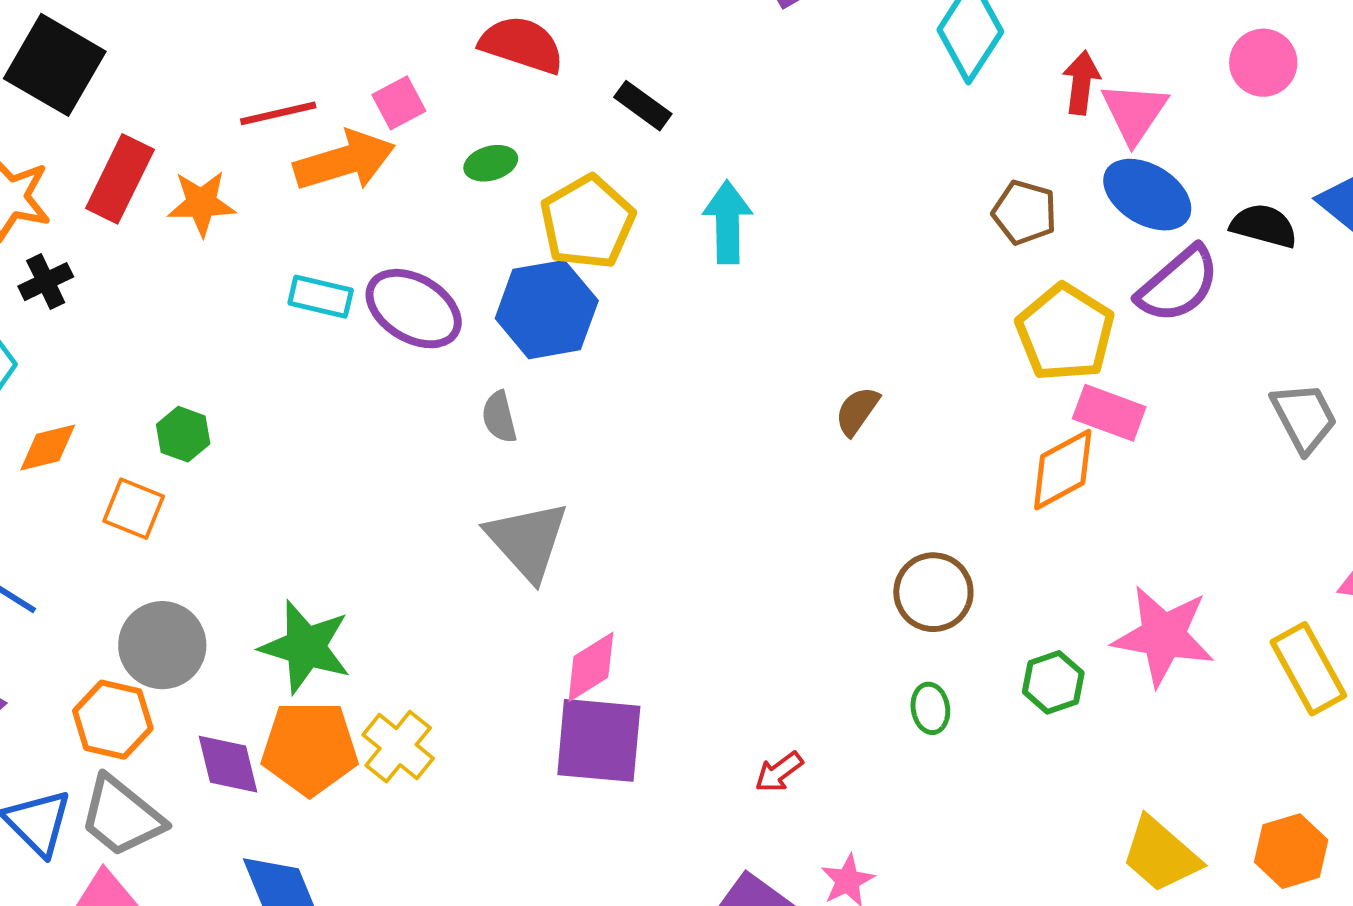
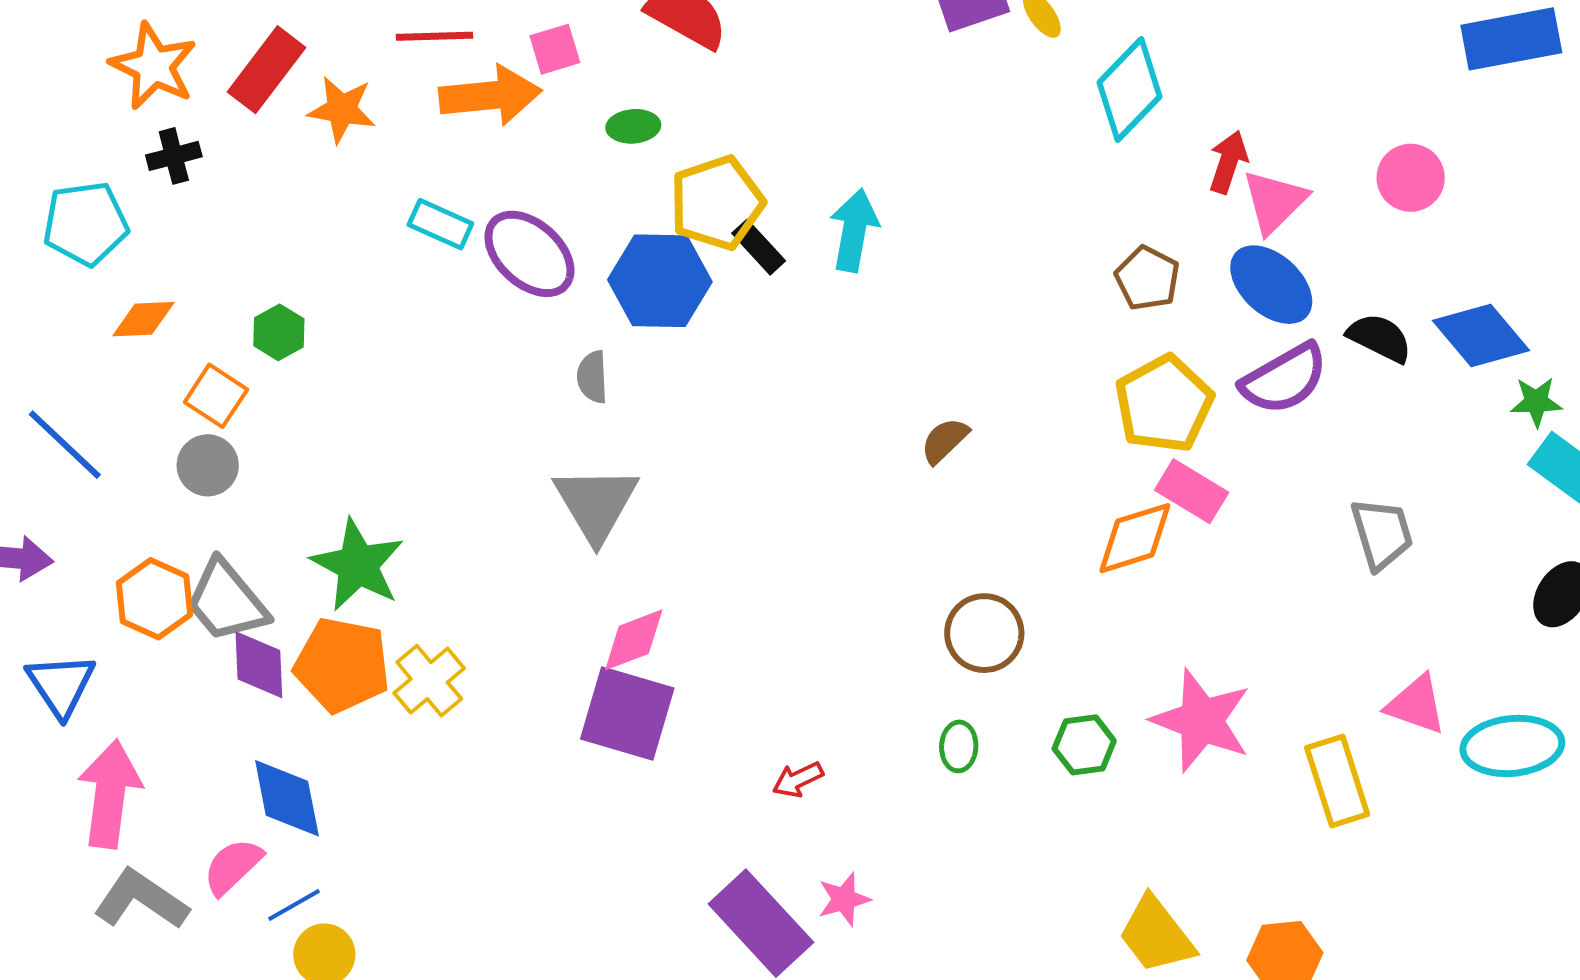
black rectangle: (643, 106) -> (759, 247), moved
gray circle: (162, 645) -> (208, 465), moved, size x0.7
gray trapezoid: (122, 816) -> (227, 601), moved

